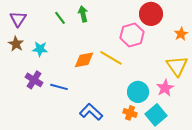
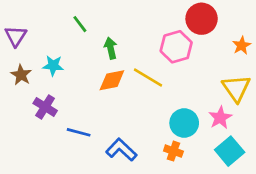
green arrow: (83, 14) -> (111, 48), moved
purple triangle: (18, 19) -> (16, 36), moved
brown star: (16, 44) -> (21, 75), moved
blue line: (59, 87) -> (79, 132), moved
cyan square: (156, 115) -> (230, 151), moved

